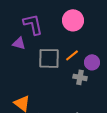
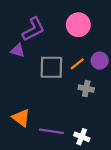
purple L-shape: (33, 24) -> (33, 29), turned 75
purple circle: (92, 62) -> (100, 61), moved

